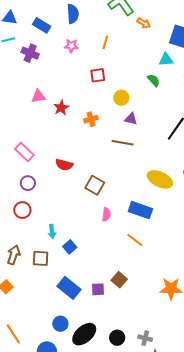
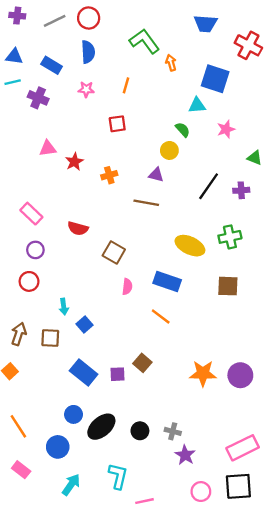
orange arrow: (144, 23) -> (171, 63), turned -136
yellow circle: (121, 98) -> (169, 150), moved

